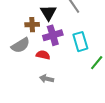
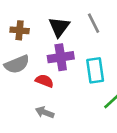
brown cross: (32, 25) -> (20, 30), moved

